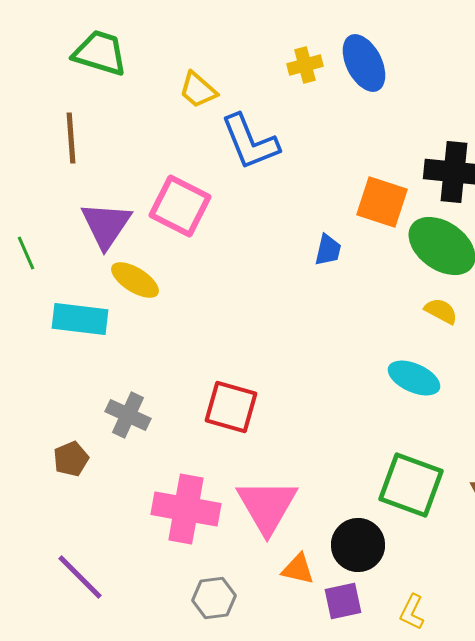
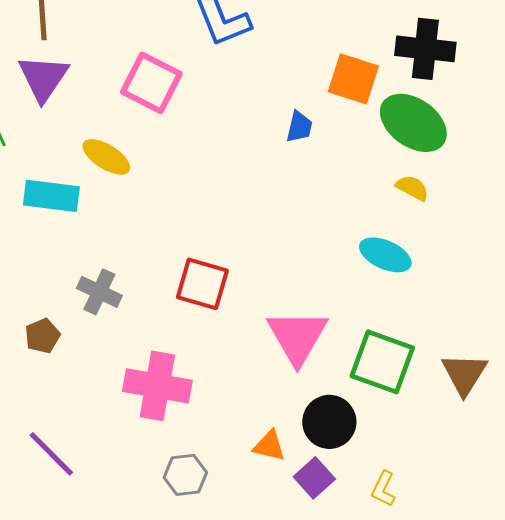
purple triangle: (106, 225) -> (43, 78), moved
pink triangle: (267, 506) -> (297, 337), moved
purple square: (343, 601) -> (314, 478), turned -30

